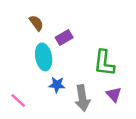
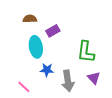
brown semicircle: (36, 23) -> (30, 19), turned -56
pink line: (18, 100) -> (24, 87), moved

